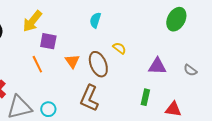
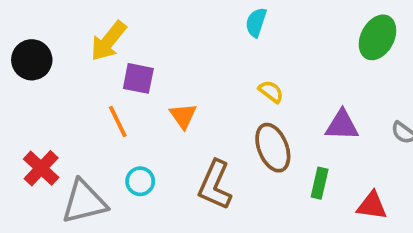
cyan semicircle: (95, 20) -> (256, 22), moved
brown ellipse: (98, 64) -> (273, 148), moved
cyan circle: (48, 109) -> (140, 181), moved

